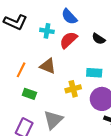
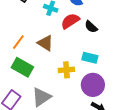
black semicircle: (99, 39) -> (91, 27), moved
green rectangle: (29, 94) -> (22, 67), size x1.5

